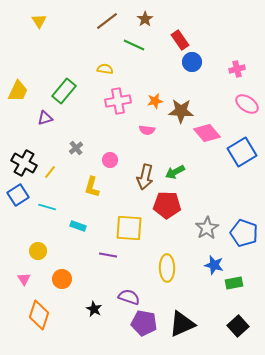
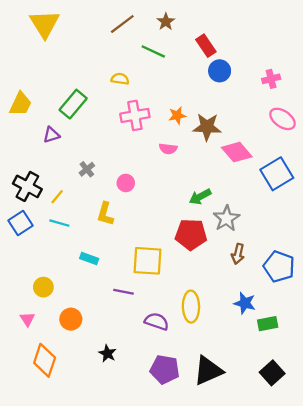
yellow triangle: (39, 21) -> (45, 24), size x1.8
brown arrow: (145, 177) -> (238, 254), moved, size x0.7
cyan line: (47, 207) -> (59, 223), moved
gray star: (207, 228) -> (226, 218), moved
purple semicircle: (129, 297) -> (157, 321), moved

